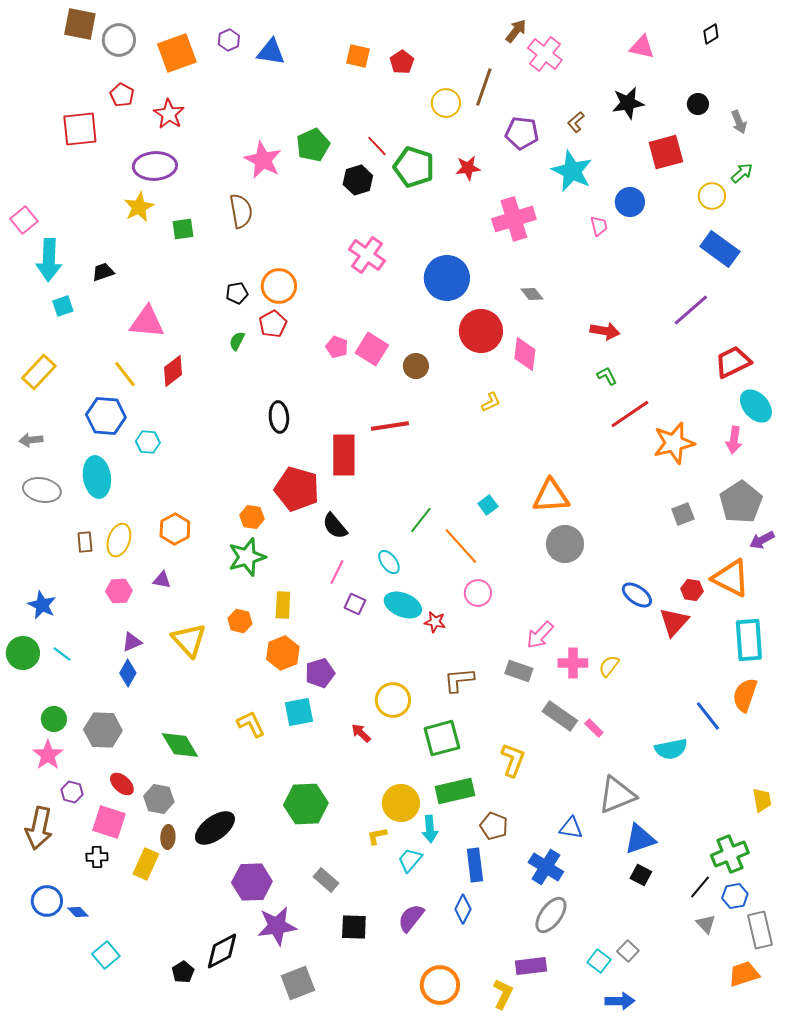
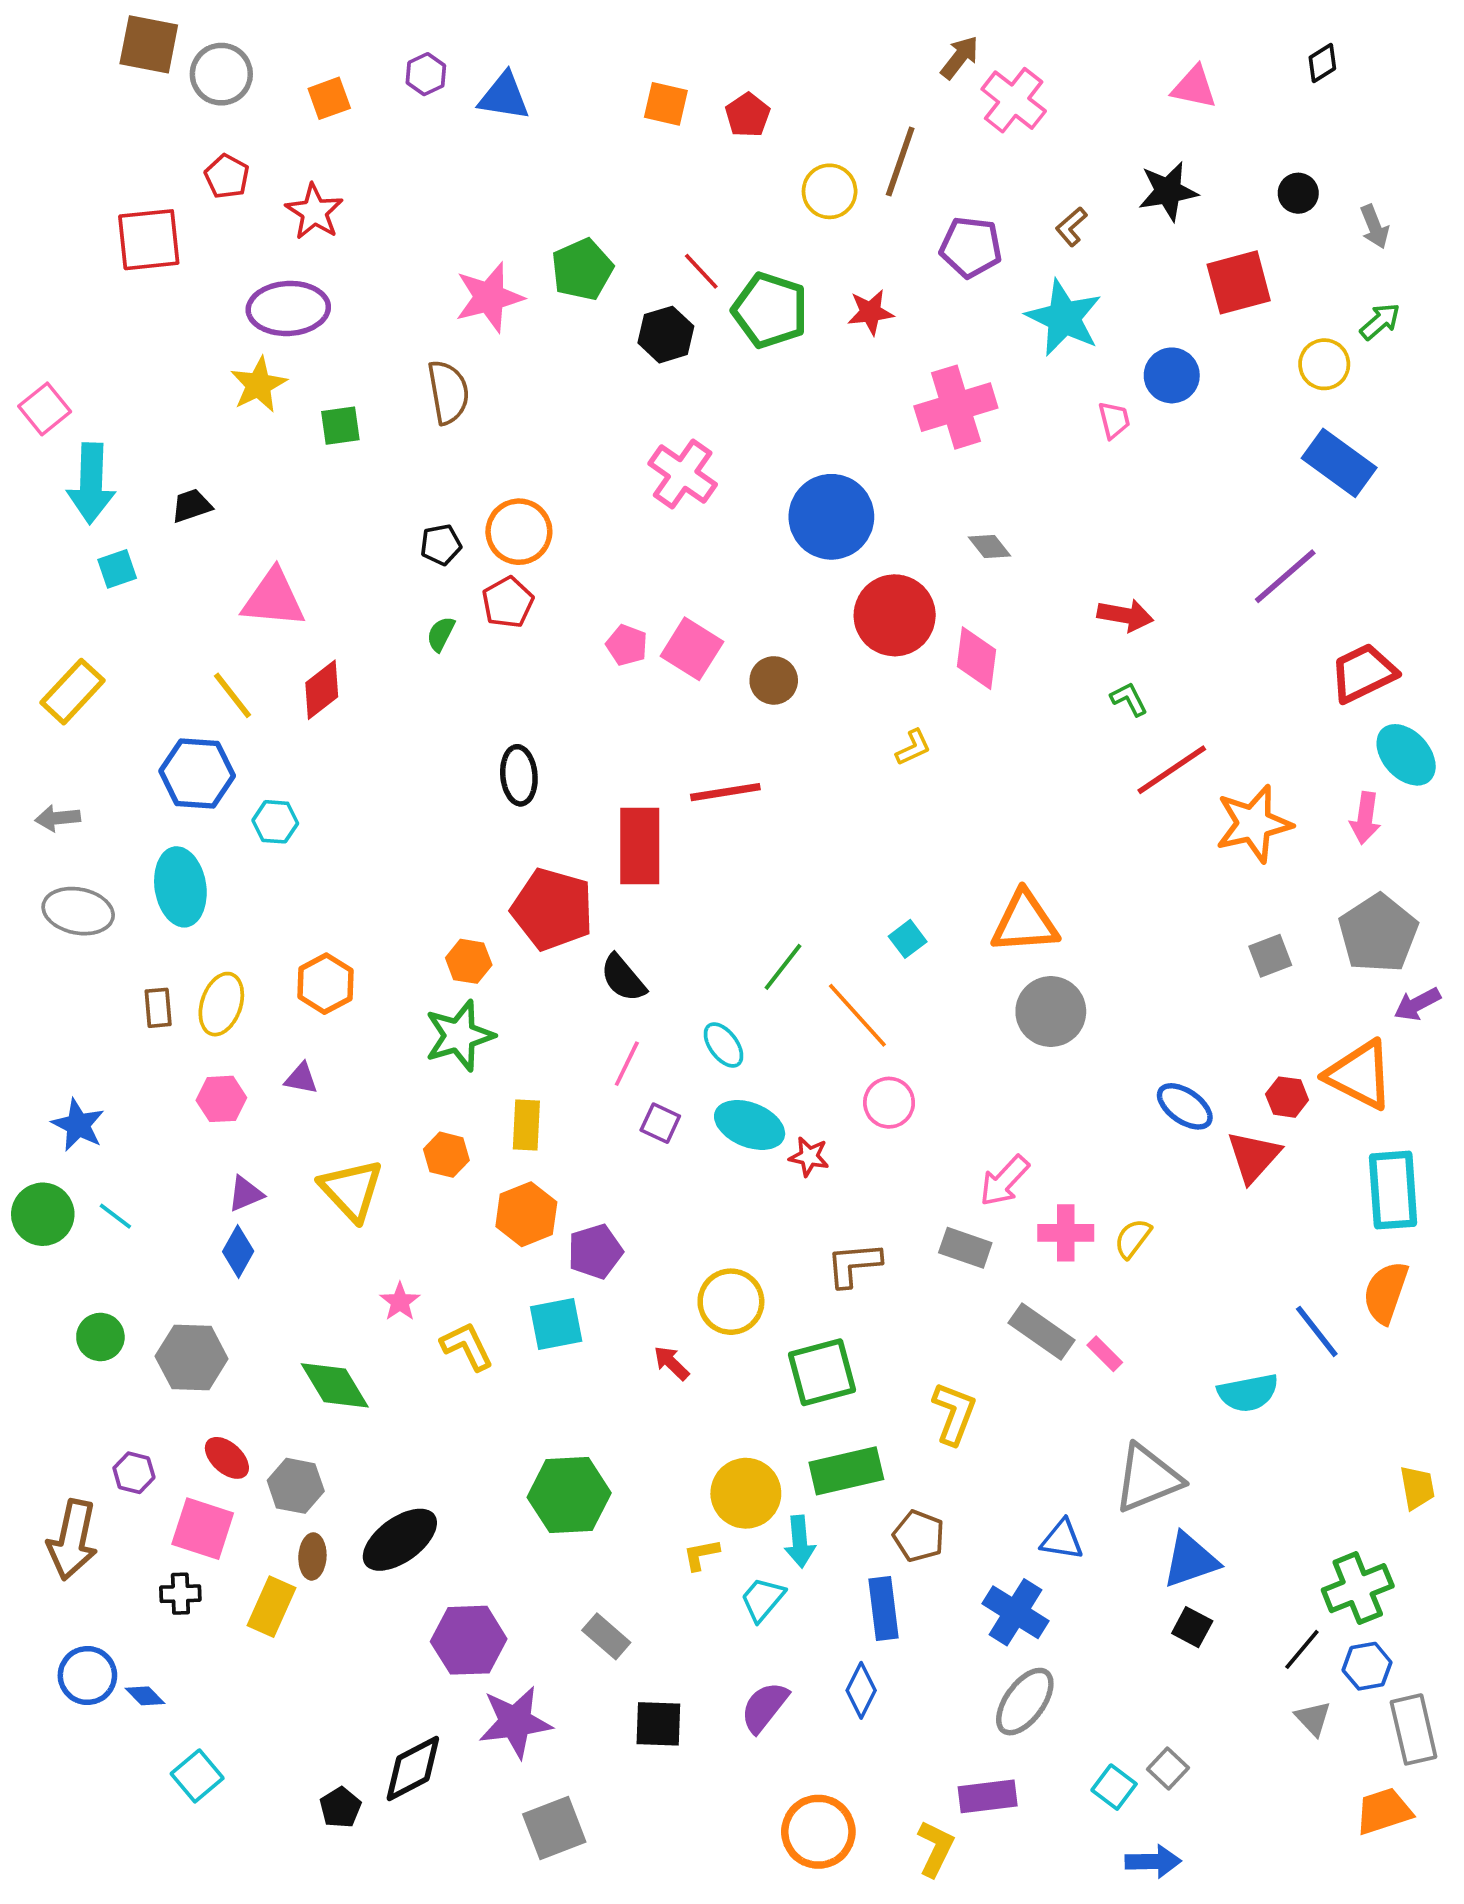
orange square: (177, 53) -> (329, 98), size x0.6
pink star: (263, 160) -> (489, 297), turned 30
pink star: (48, 755) -> (400, 1302), moved, size x0.7

